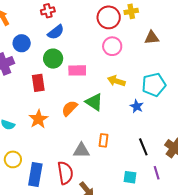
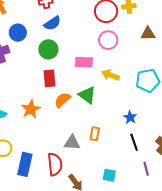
pink rectangle: (77, 70) -> (84, 62), moved
red rectangle: (38, 83) -> (50, 78), moved
blue star: (137, 106) -> (130, 117), moved
cyan square: (130, 177) -> (109, 175), moved

